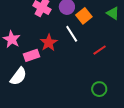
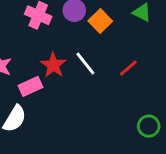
white line: (72, 34) -> (85, 63), moved
green circle: (99, 89) -> (149, 126), moved

